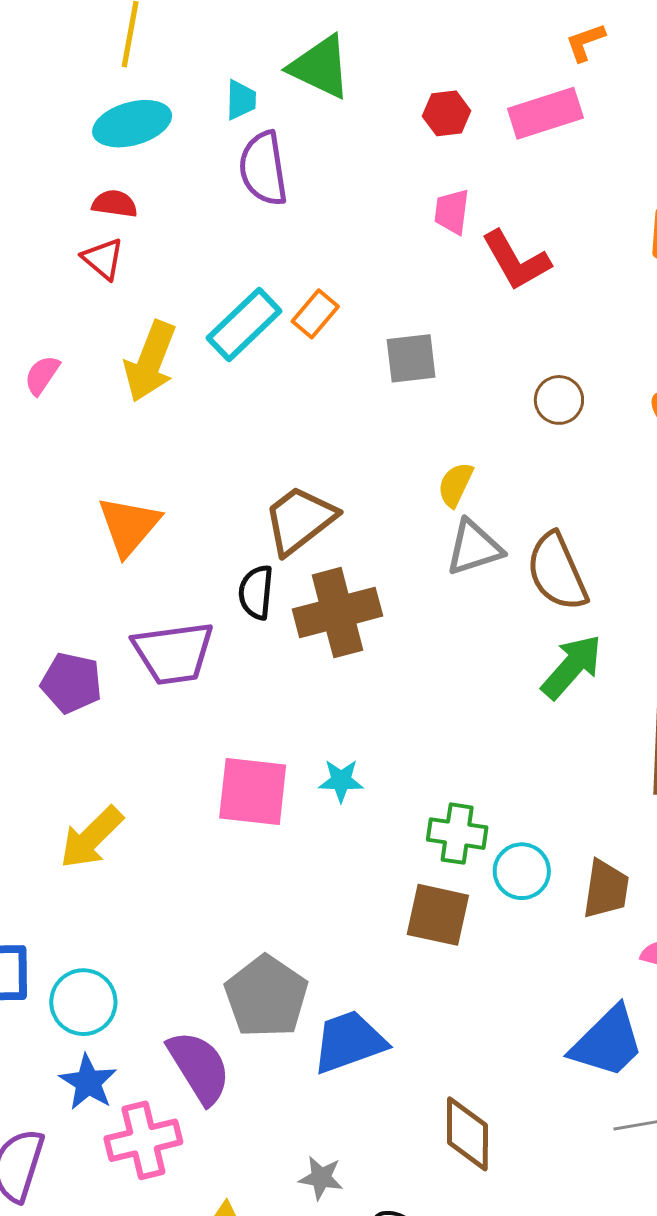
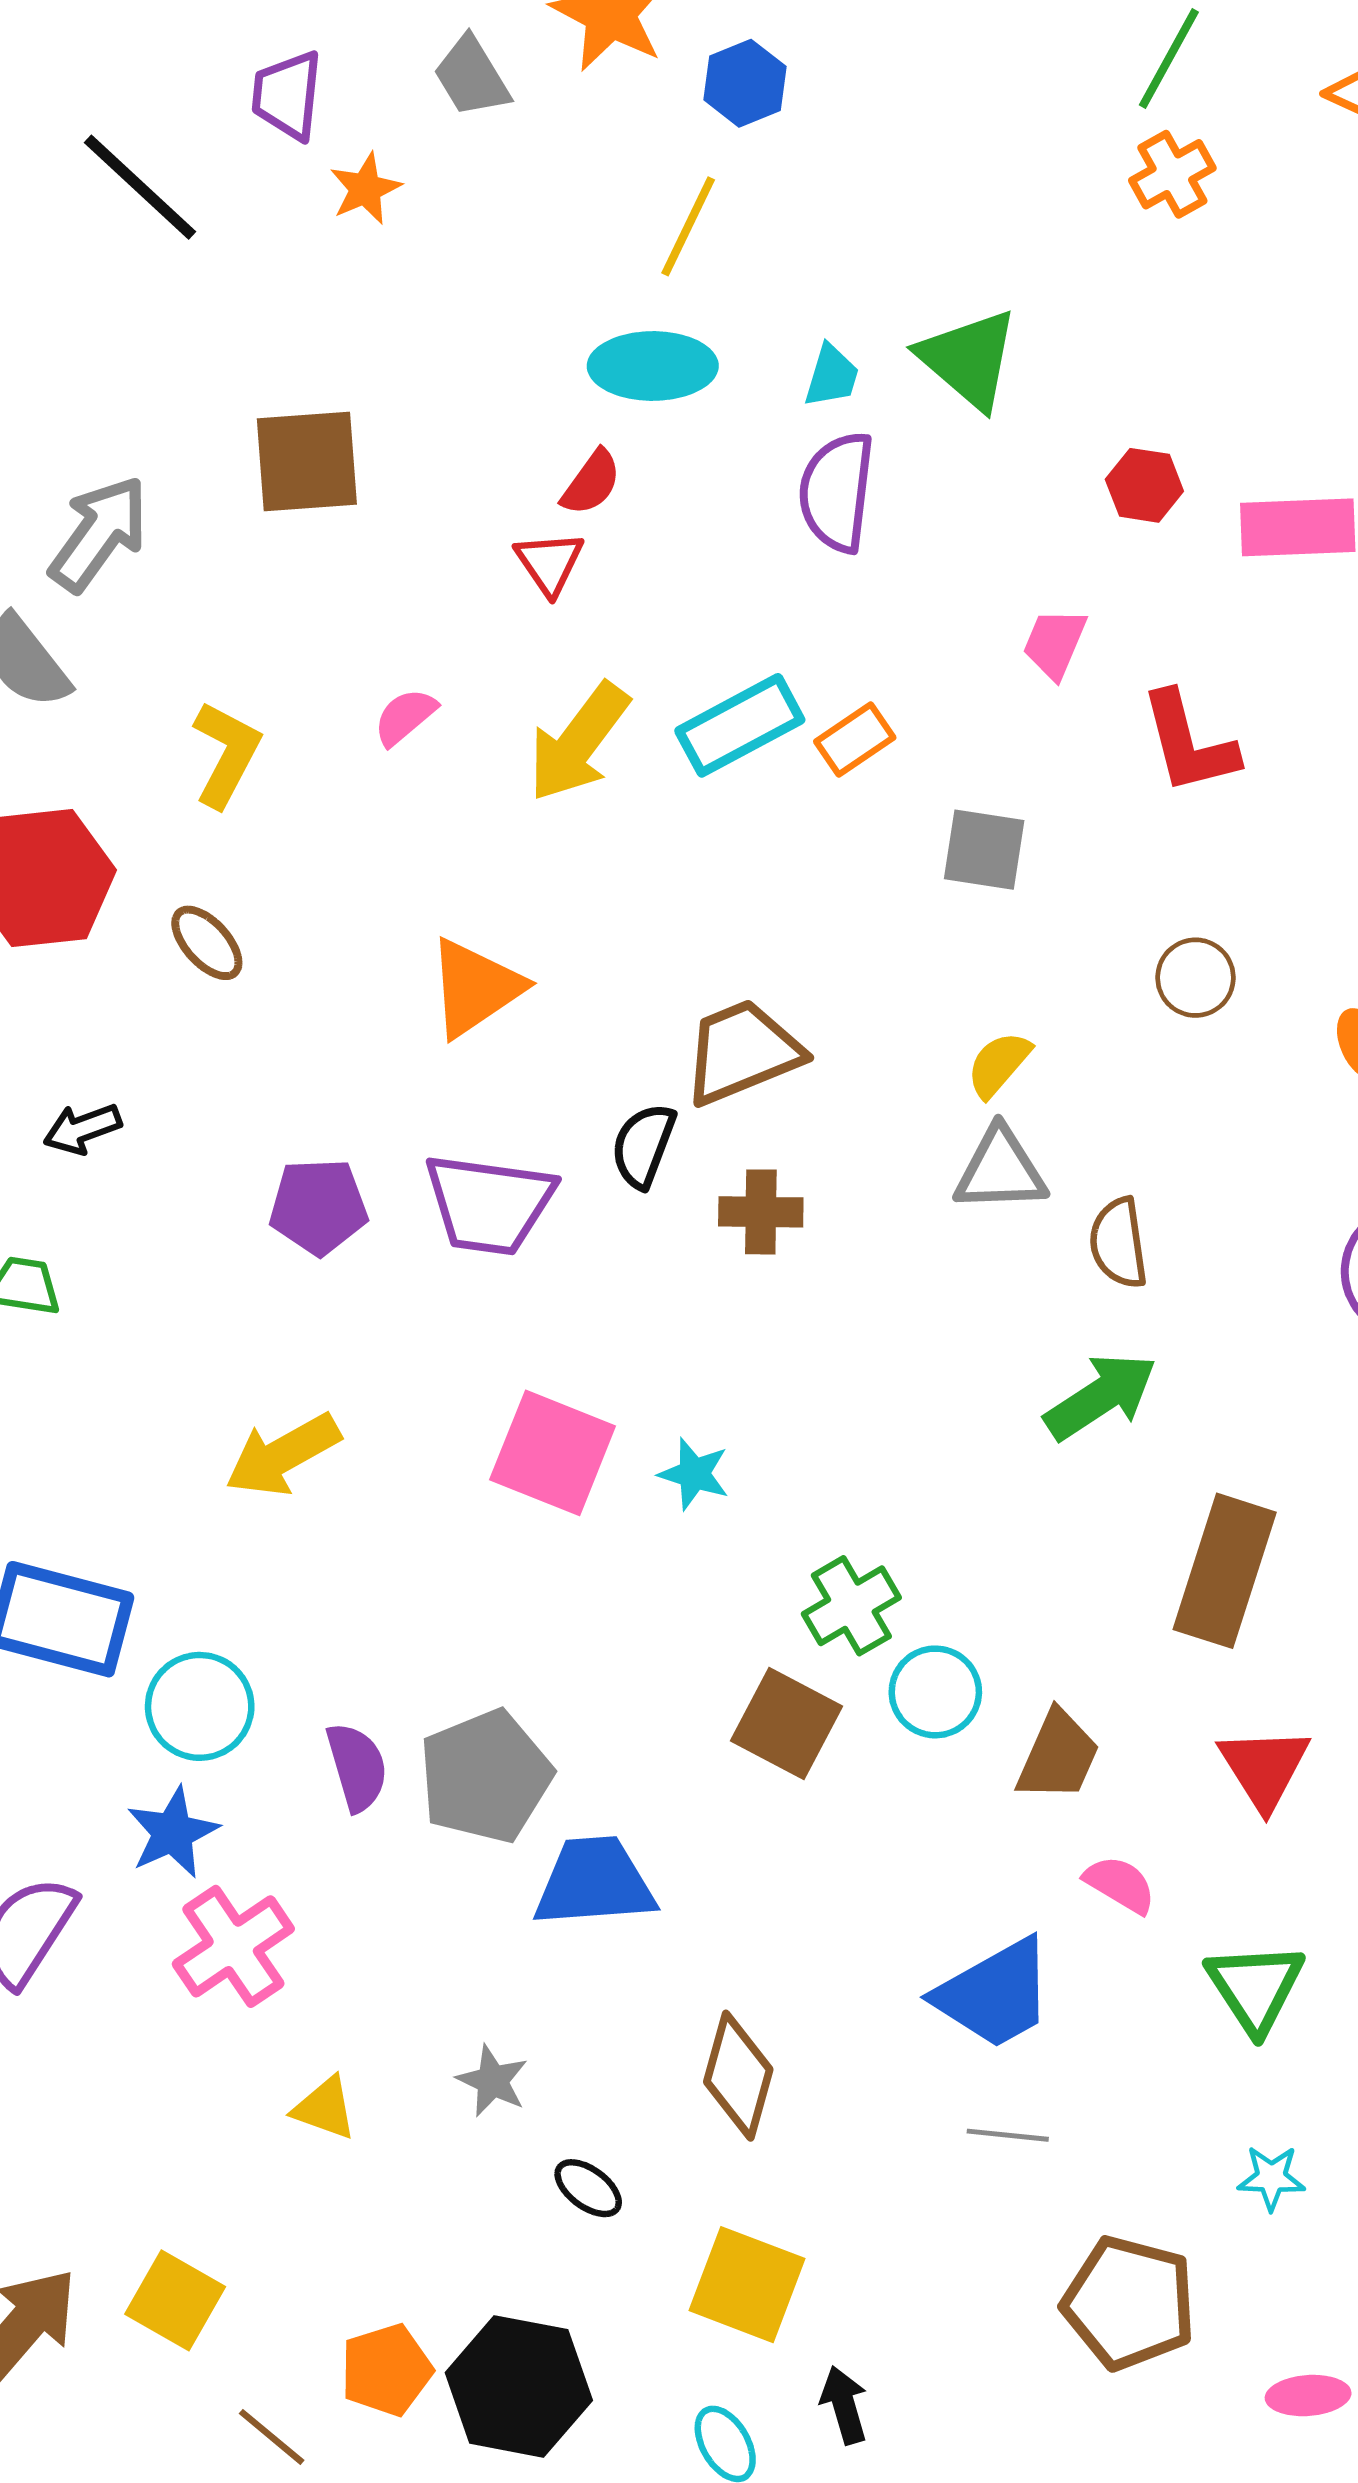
red semicircle: (115, 204) -> (591, 483), turned 102
pink trapezoid: (452, 212) -> (1055, 643), moved
brown semicircle: (557, 572) -> (1119, 1243), size x0.7
brown cross: (337, 613) -> (761, 1212), size x0.6
purple pentagon: (71, 683) -> (318, 1206), turned -30
green cross: (457, 834) -> (851, 1606), turned 36
purple semicircle: (199, 1067) -> (357, 1767), moved, size x0.7
pink cross: (143, 1140) -> (233, 1946), turned -36

